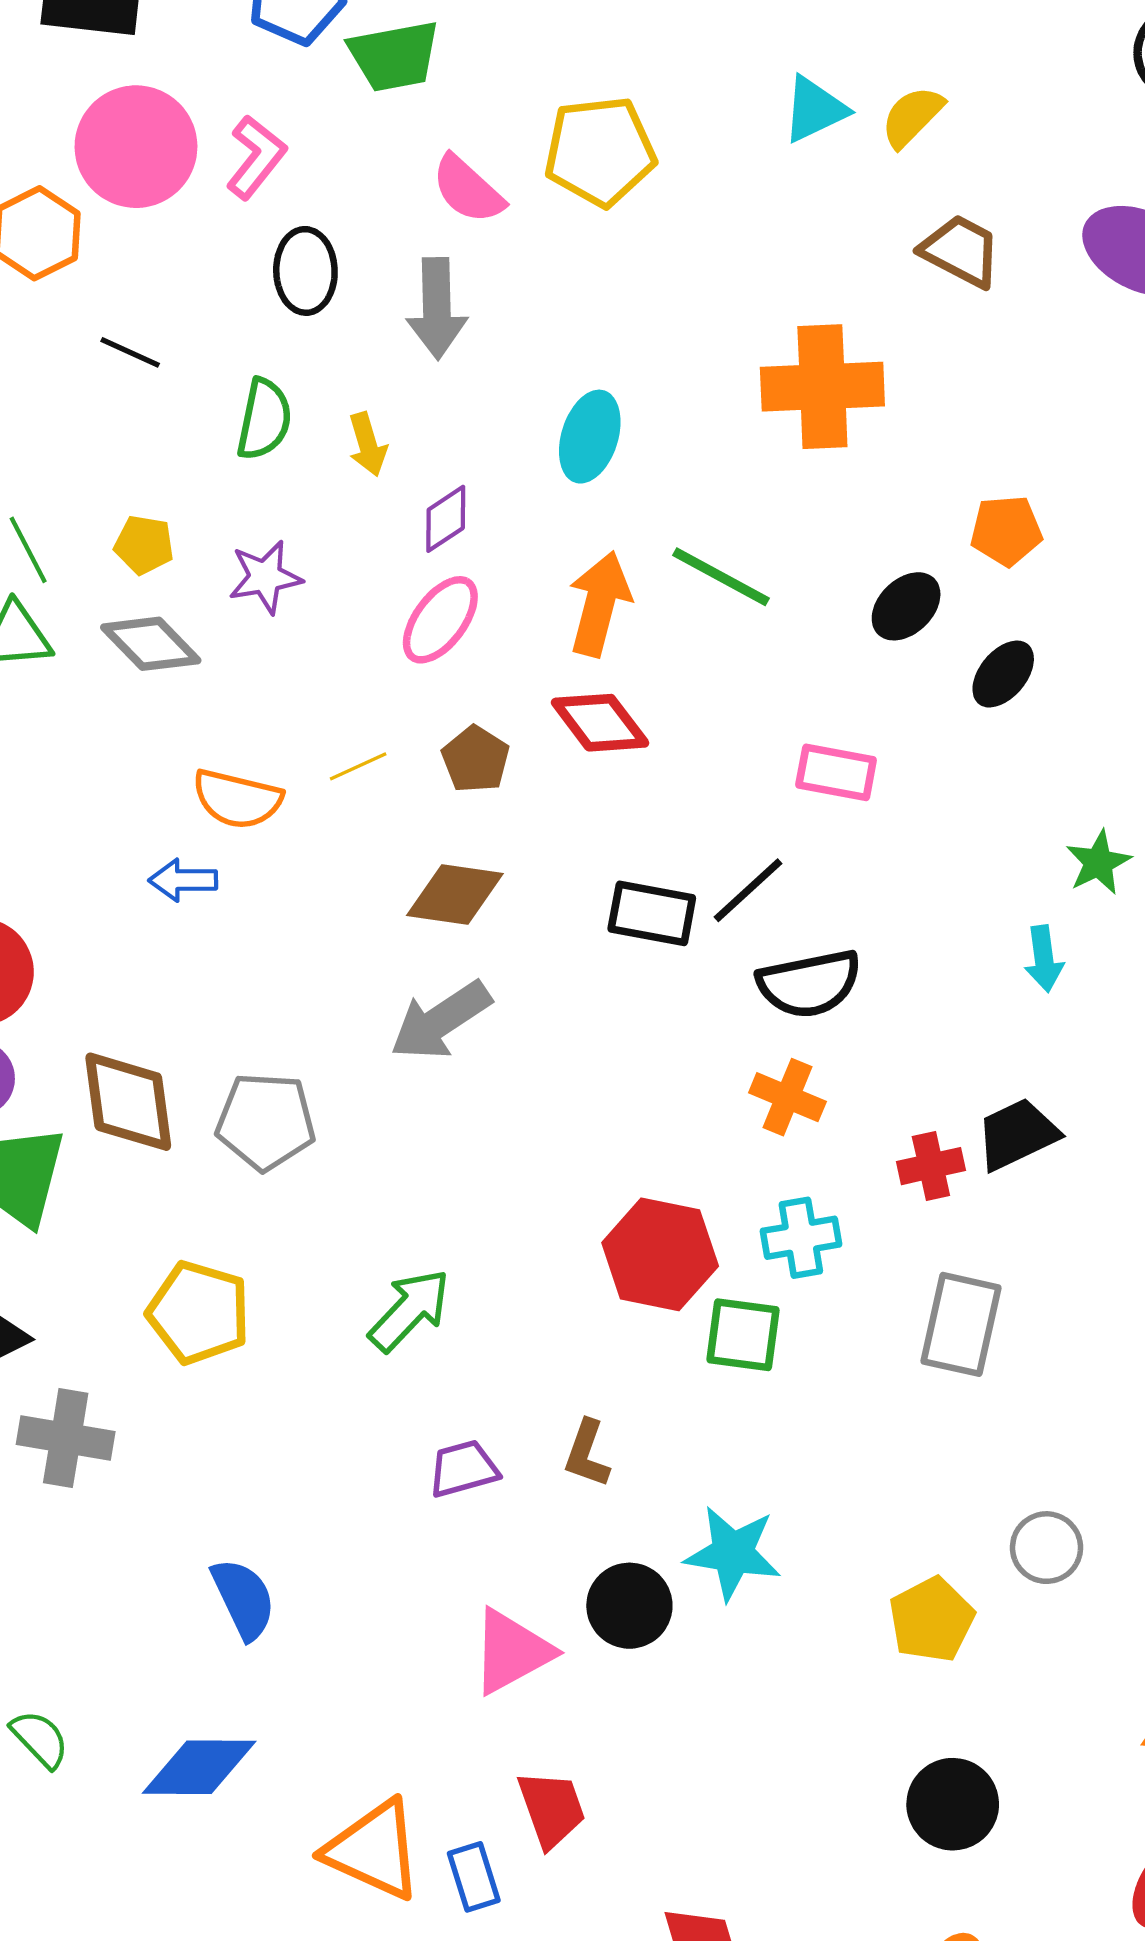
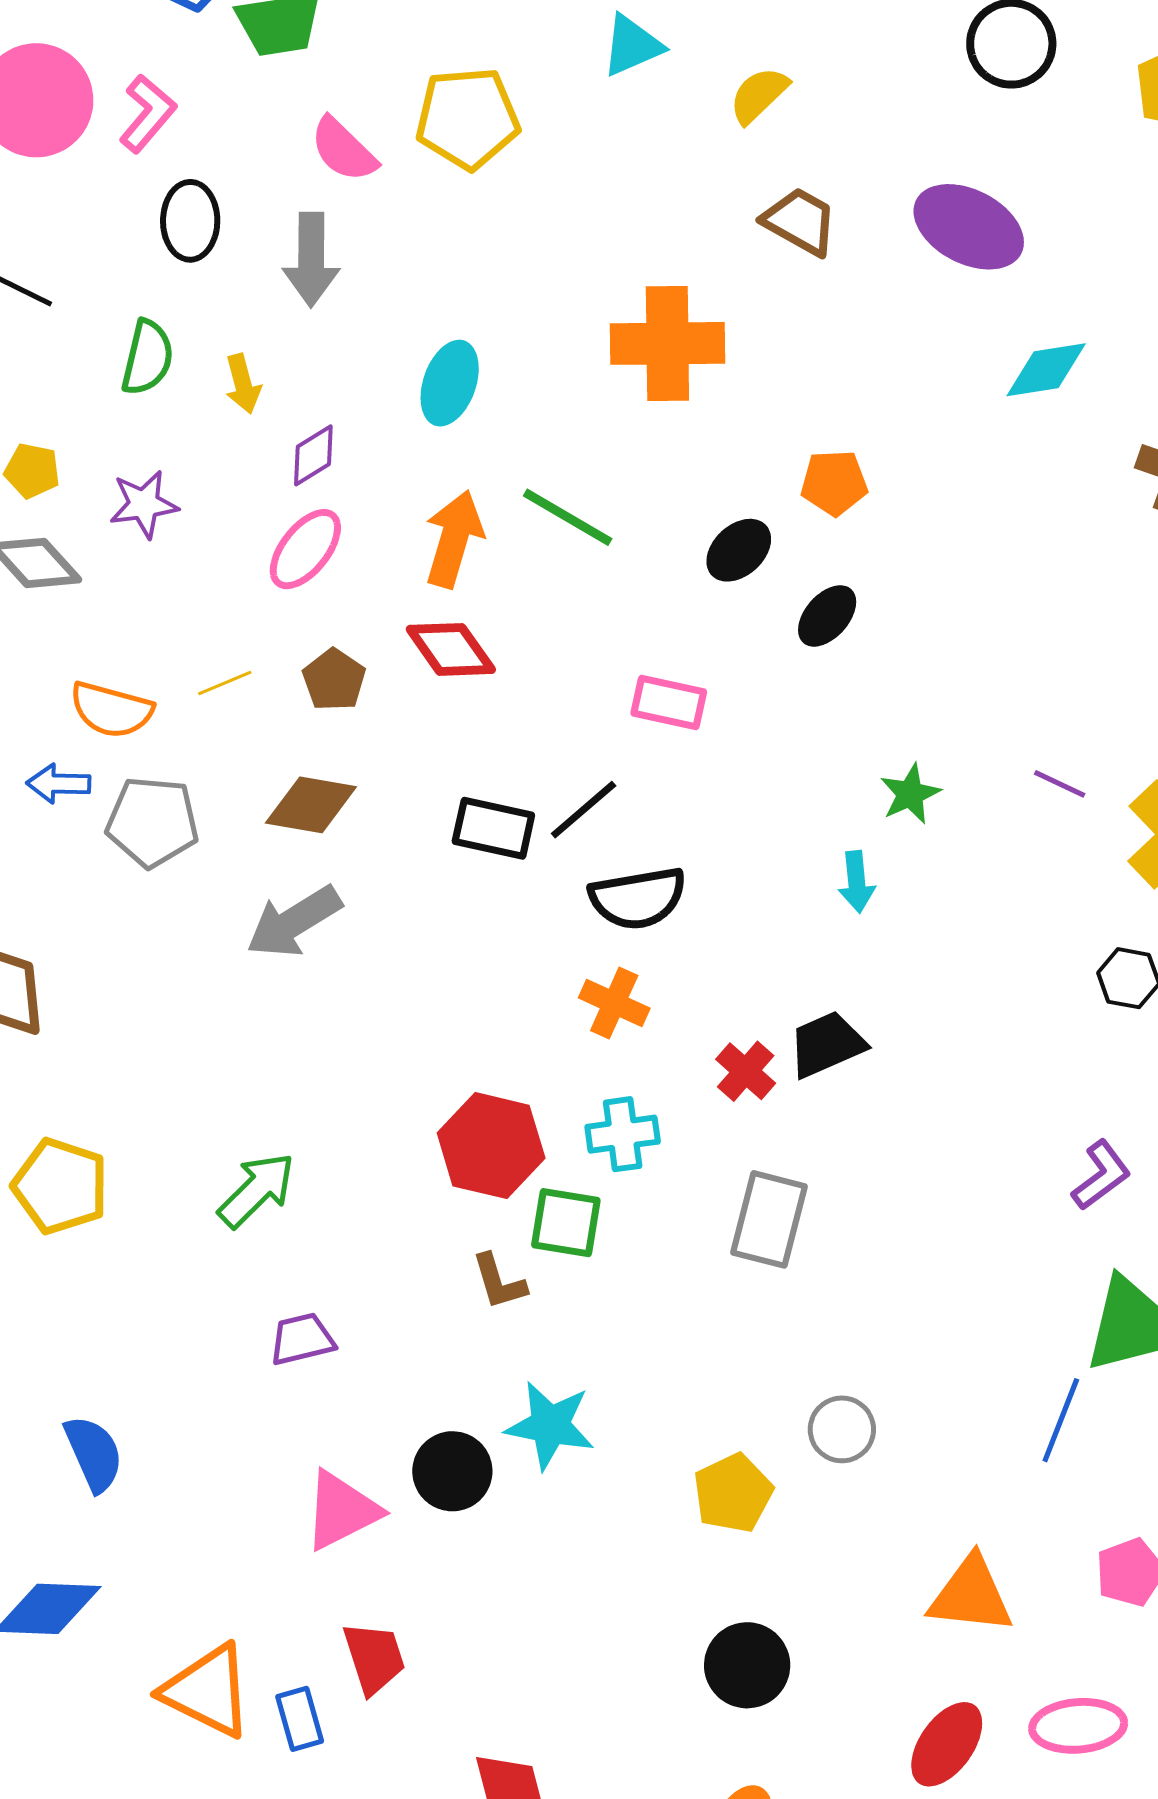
cyan triangle: (815, 109) -> (632, 46), moved
gray pentagon: (266, 1121) -> (152, 822), moved
red cross: (931, 1166) -> (746, 1071), turned -38
brown L-shape: (587, 1454) -> (499, 1282), moved, turned -38

